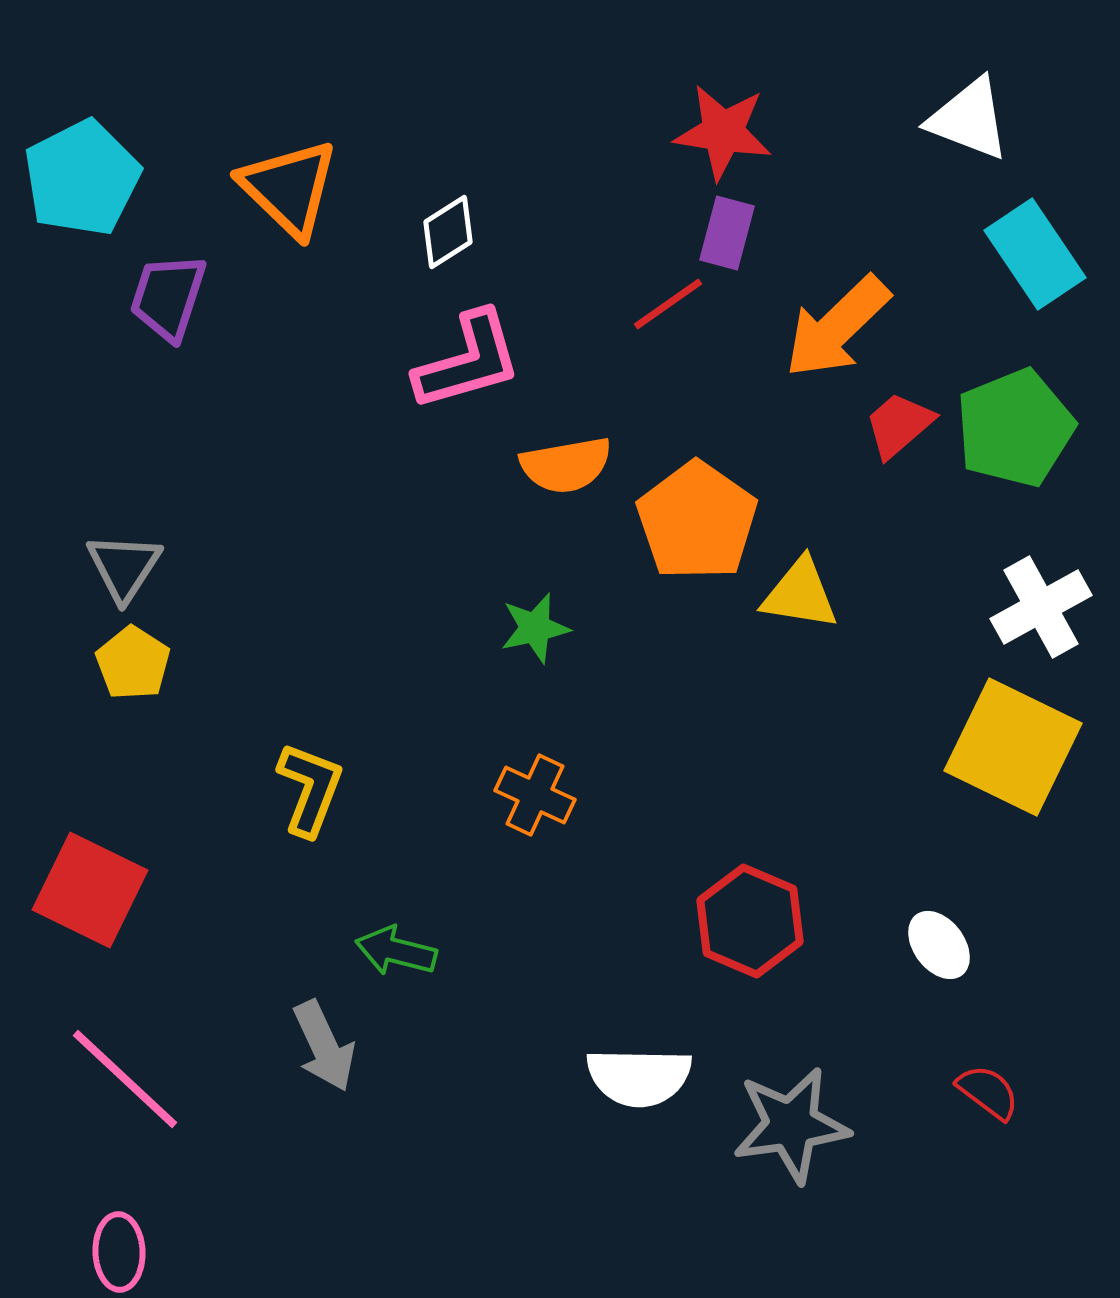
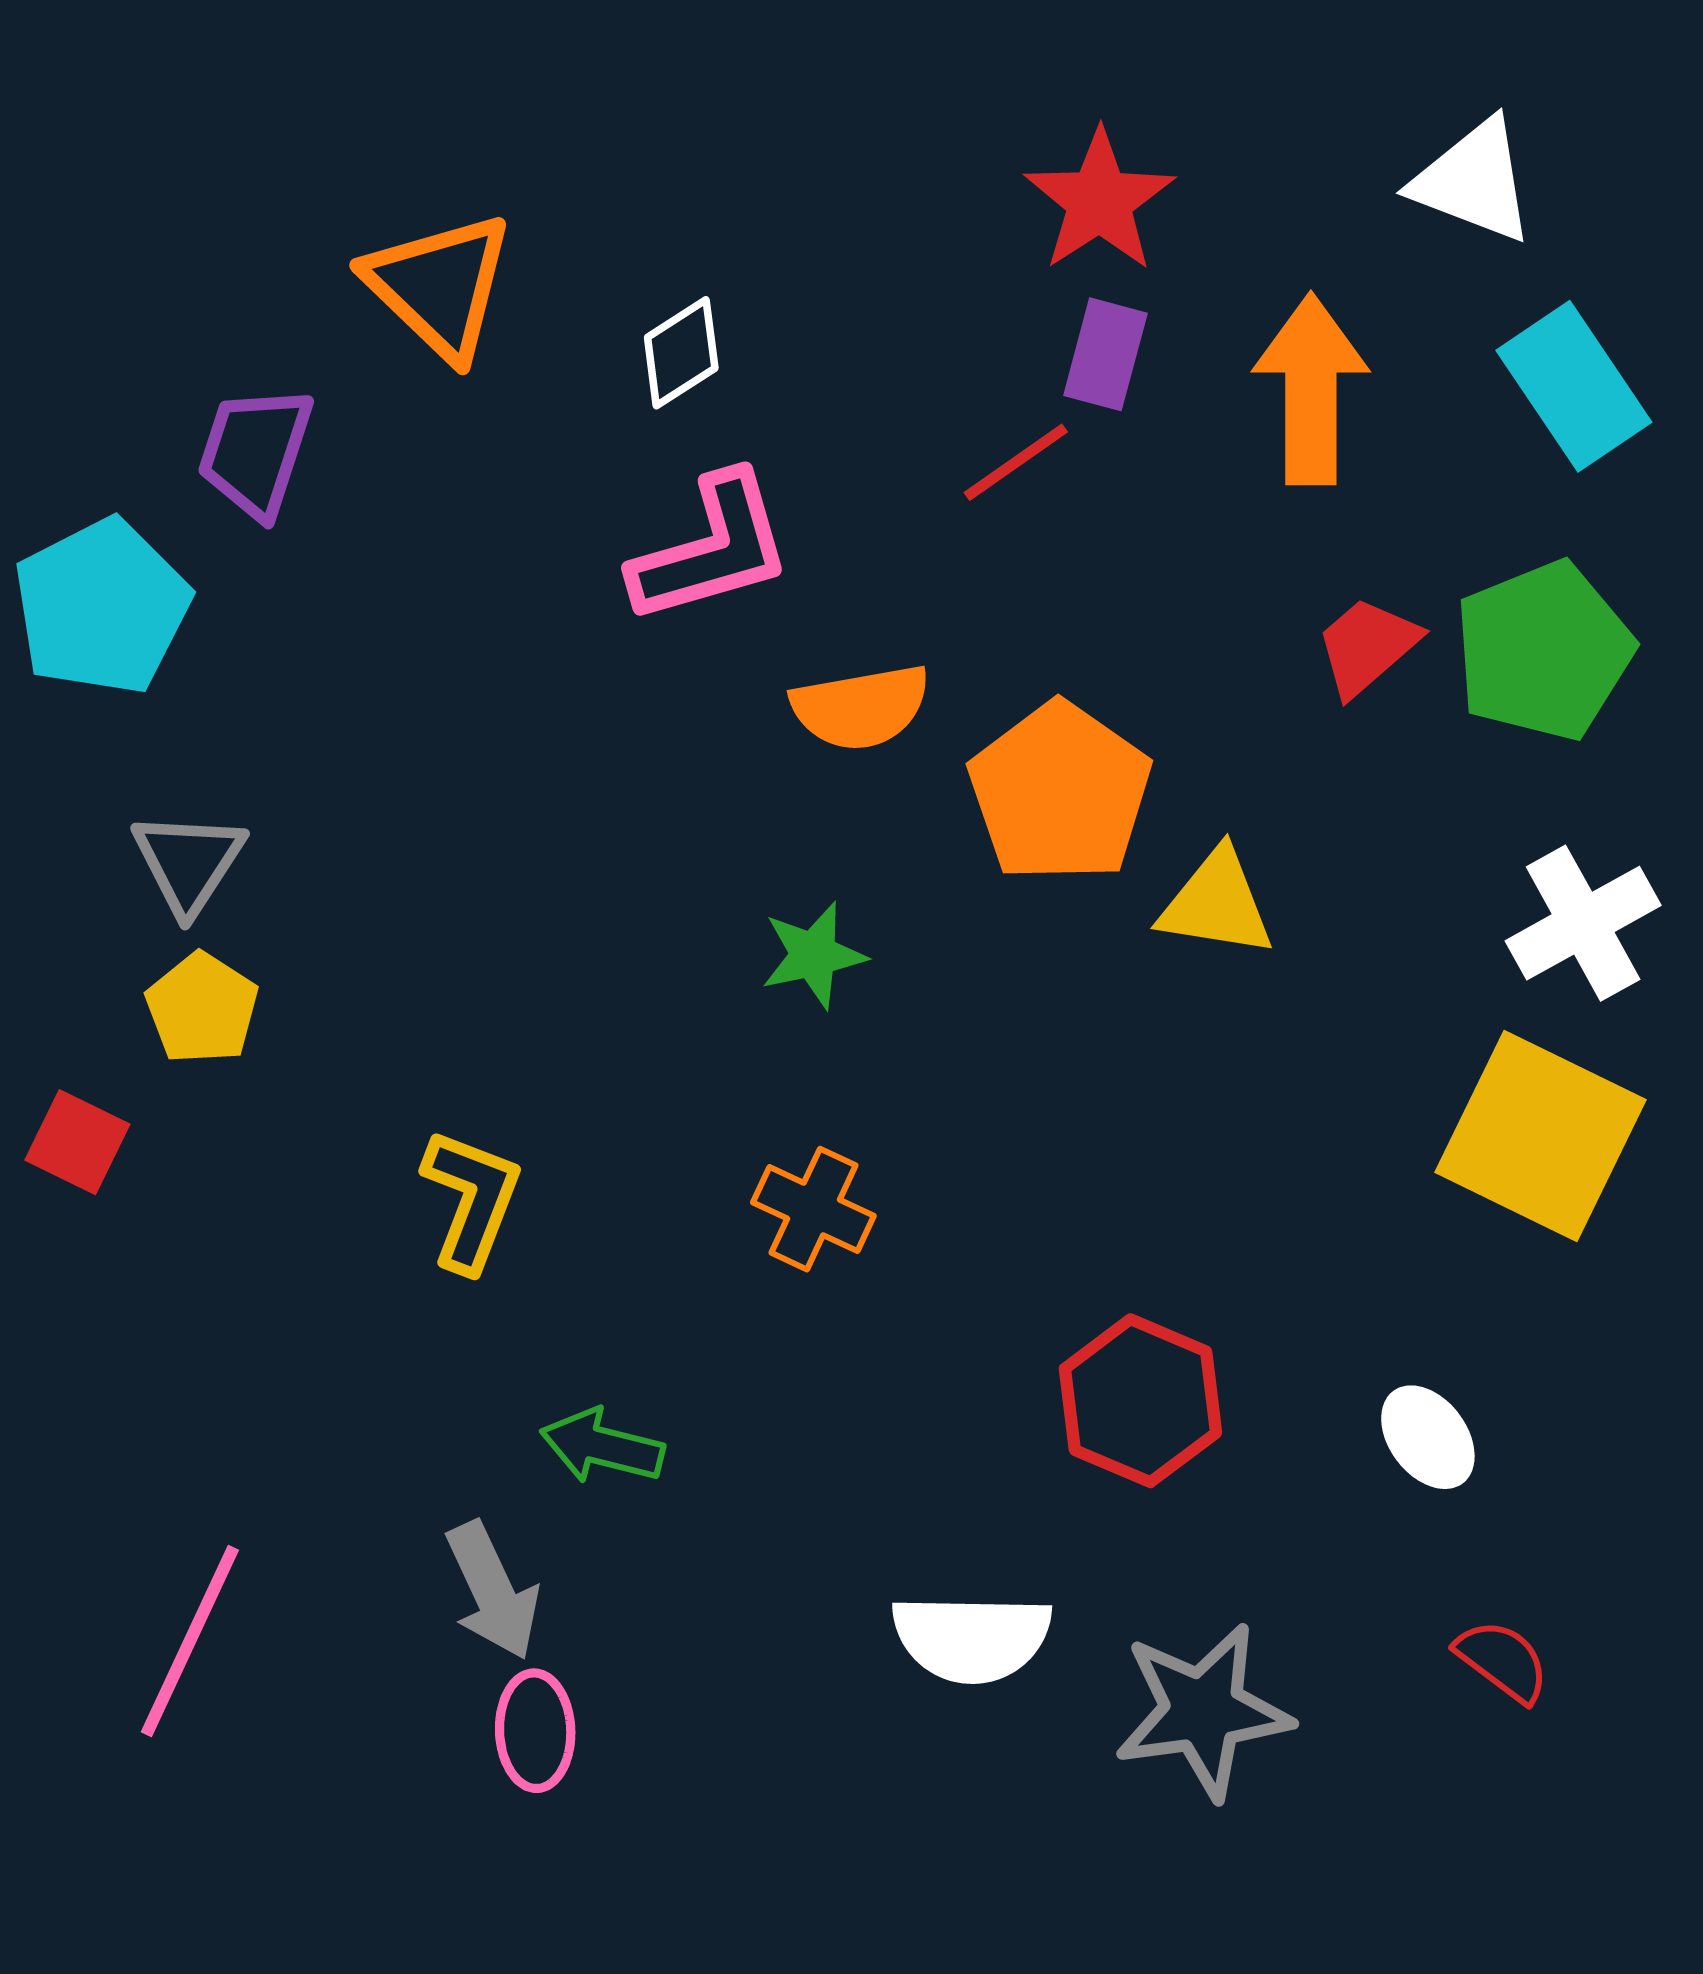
red star: (723, 132) -> (1099, 201), turned 30
cyan pentagon: (82, 178) -> (102, 607), moved
orange arrow: (837, 327) -> (1311, 389), moved, turned 134
red square: (90, 890) -> (77, 1142), moved, size x0.6
pink line: (125, 1079) -> (190, 1641), turned 72
pink ellipse: (119, 1252) -> (535, 1731), moved

